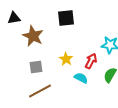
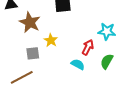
yellow star: (66, 59) -> (51, 40), moved
brown line: (40, 91) -> (22, 77), moved

